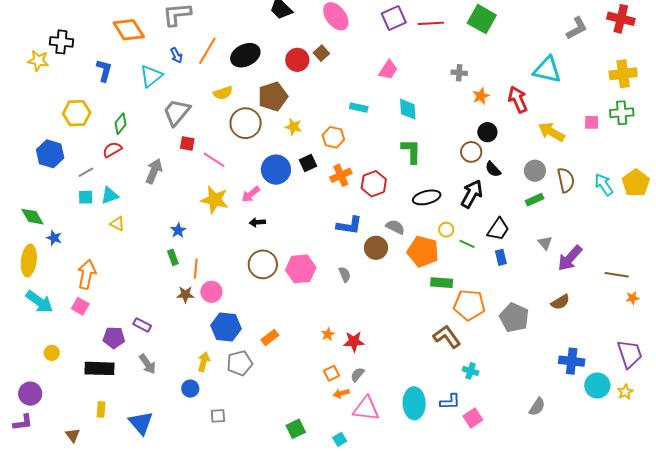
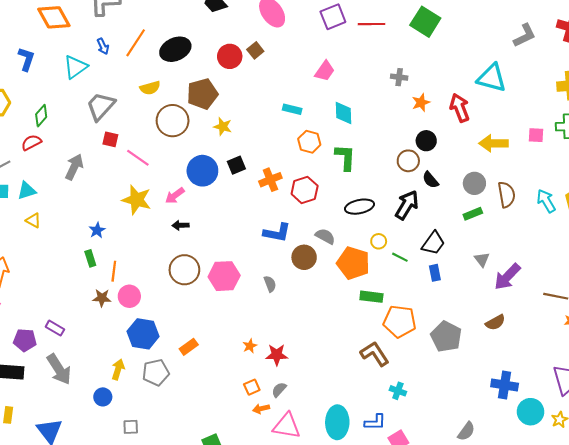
yellow arrow: (551, 132) -> (493, 143), turned -32
orange hexagon: (333, 137) -> (309, 142), moved
gray arrow: (148, 364) -> (59, 369), size x1.4

